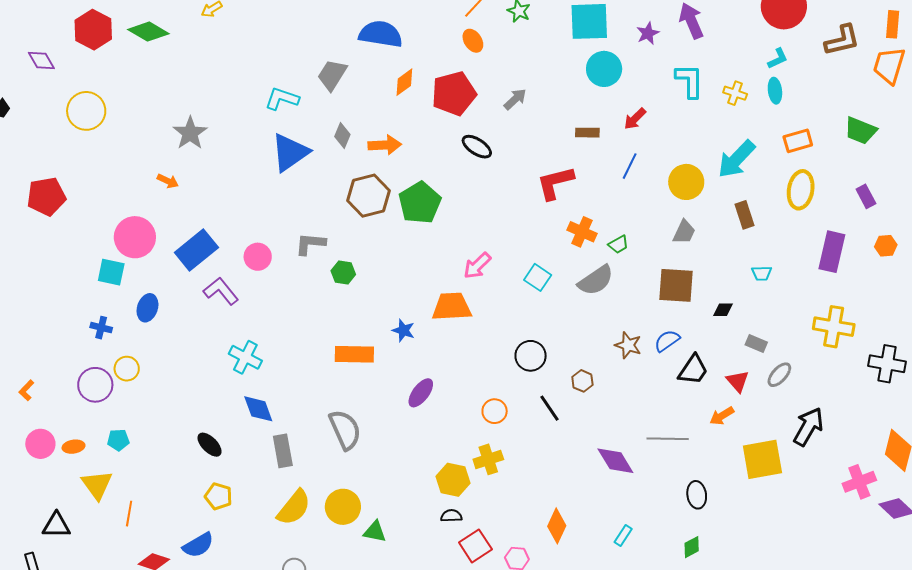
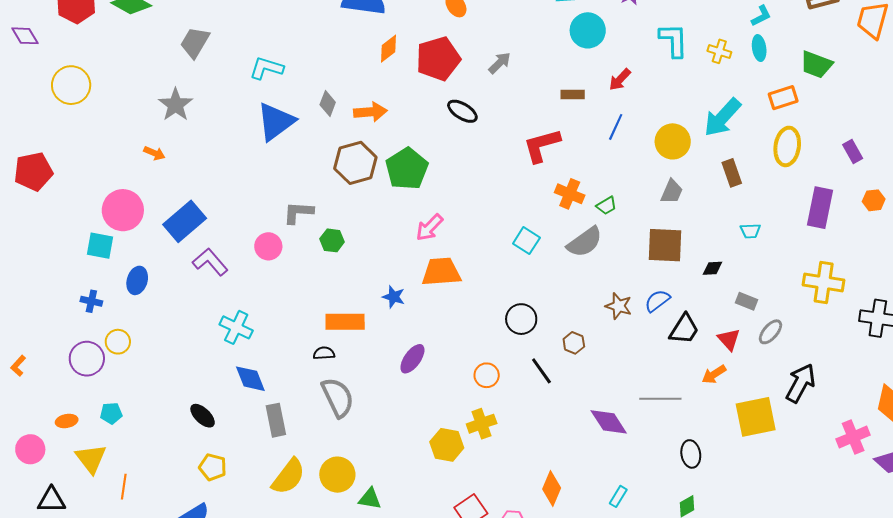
gray trapezoid: (332, 75) -> (195, 42), moved
green trapezoid: (860, 131) -> (816, 65), moved
pink circle: (258, 257) -> (268, 246), moved
pink arrow: (477, 266) -> (429, 227), moved
pink circle: (40, 444) -> (30, 449), moved
black semicircle: (451, 516) -> (324, 353), moved

